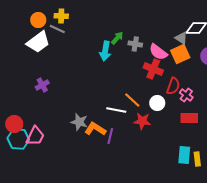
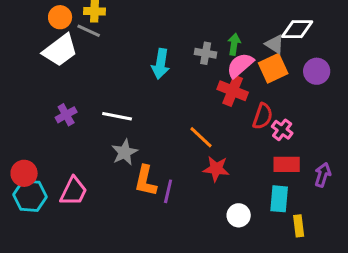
green arrow: (117, 38) -> (234, 44), moved, turned -32
pink semicircle: (158, 52) -> (240, 65), turned 102
white circle: (157, 103) -> (239, 215), moved
white line: (116, 110) -> (117, 116), moved
gray star: (79, 122) -> (125, 152), moved, turned 30
orange L-shape: (95, 129) -> (146, 181), turned -110
pink trapezoid: (35, 136) -> (74, 191), moved
cyan rectangle: (184, 155) -> (279, 199), moved

